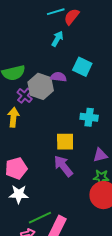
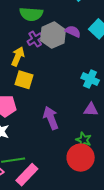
yellow square: (65, 142) -> (24, 80), moved
purple triangle: (100, 155) -> (91, 110), moved

